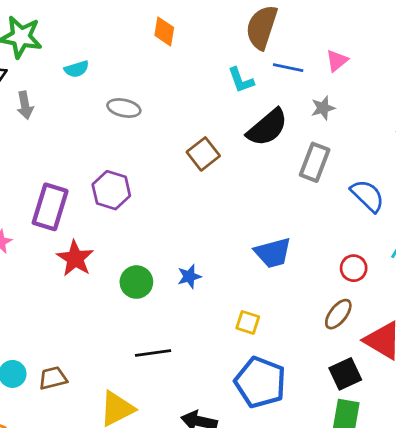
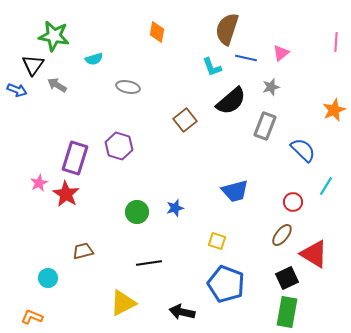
gray arrow: (25, 105) -> (57, 85), turned 132
red star: (75, 258) -> (66, 194), moved
brown trapezoid: (53, 378) -> (83, 251), moved

